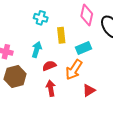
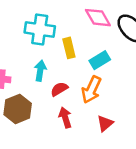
pink diamond: (87, 15) -> (98, 18), turned -35
cyan cross: (41, 18) -> (40, 29), size x1.6
red triangle: (89, 90) -> (105, 123), moved

